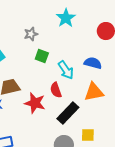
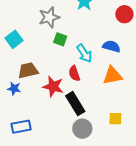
gray star: (31, 34) -> (49, 17), size x1.5
black rectangle: (68, 113) -> (75, 104), moved, turned -75
yellow square: (88, 135) -> (115, 119), moved

